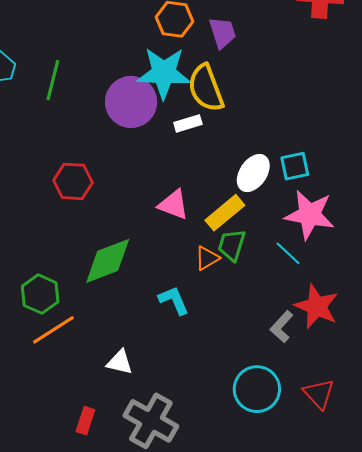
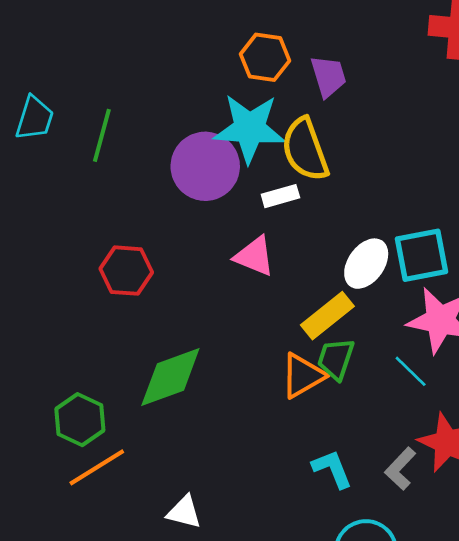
cyan square: (295, 166) -> (421, 255), size x1.4
pink triangle: (173, 205) -> (254, 256), moved
orange triangle: (207, 258) -> (303, 376), size x1.4
cyan L-shape: (174, 300) -> (332, 469), moved

